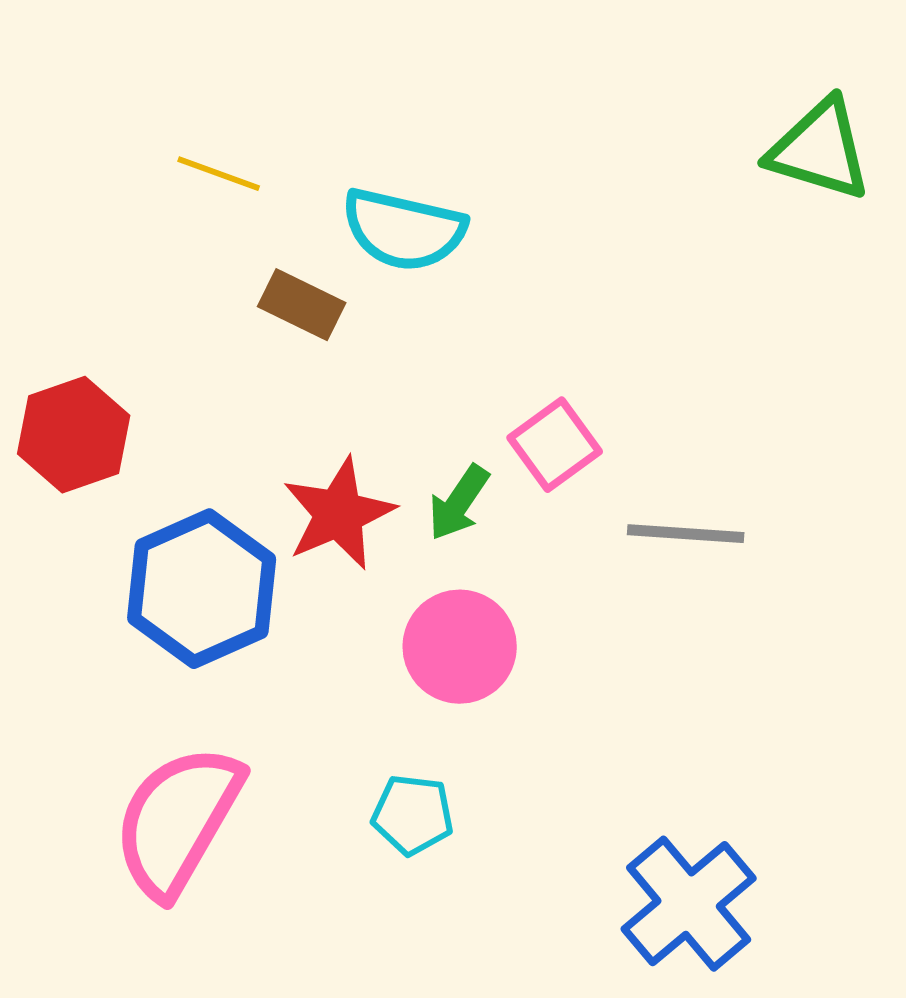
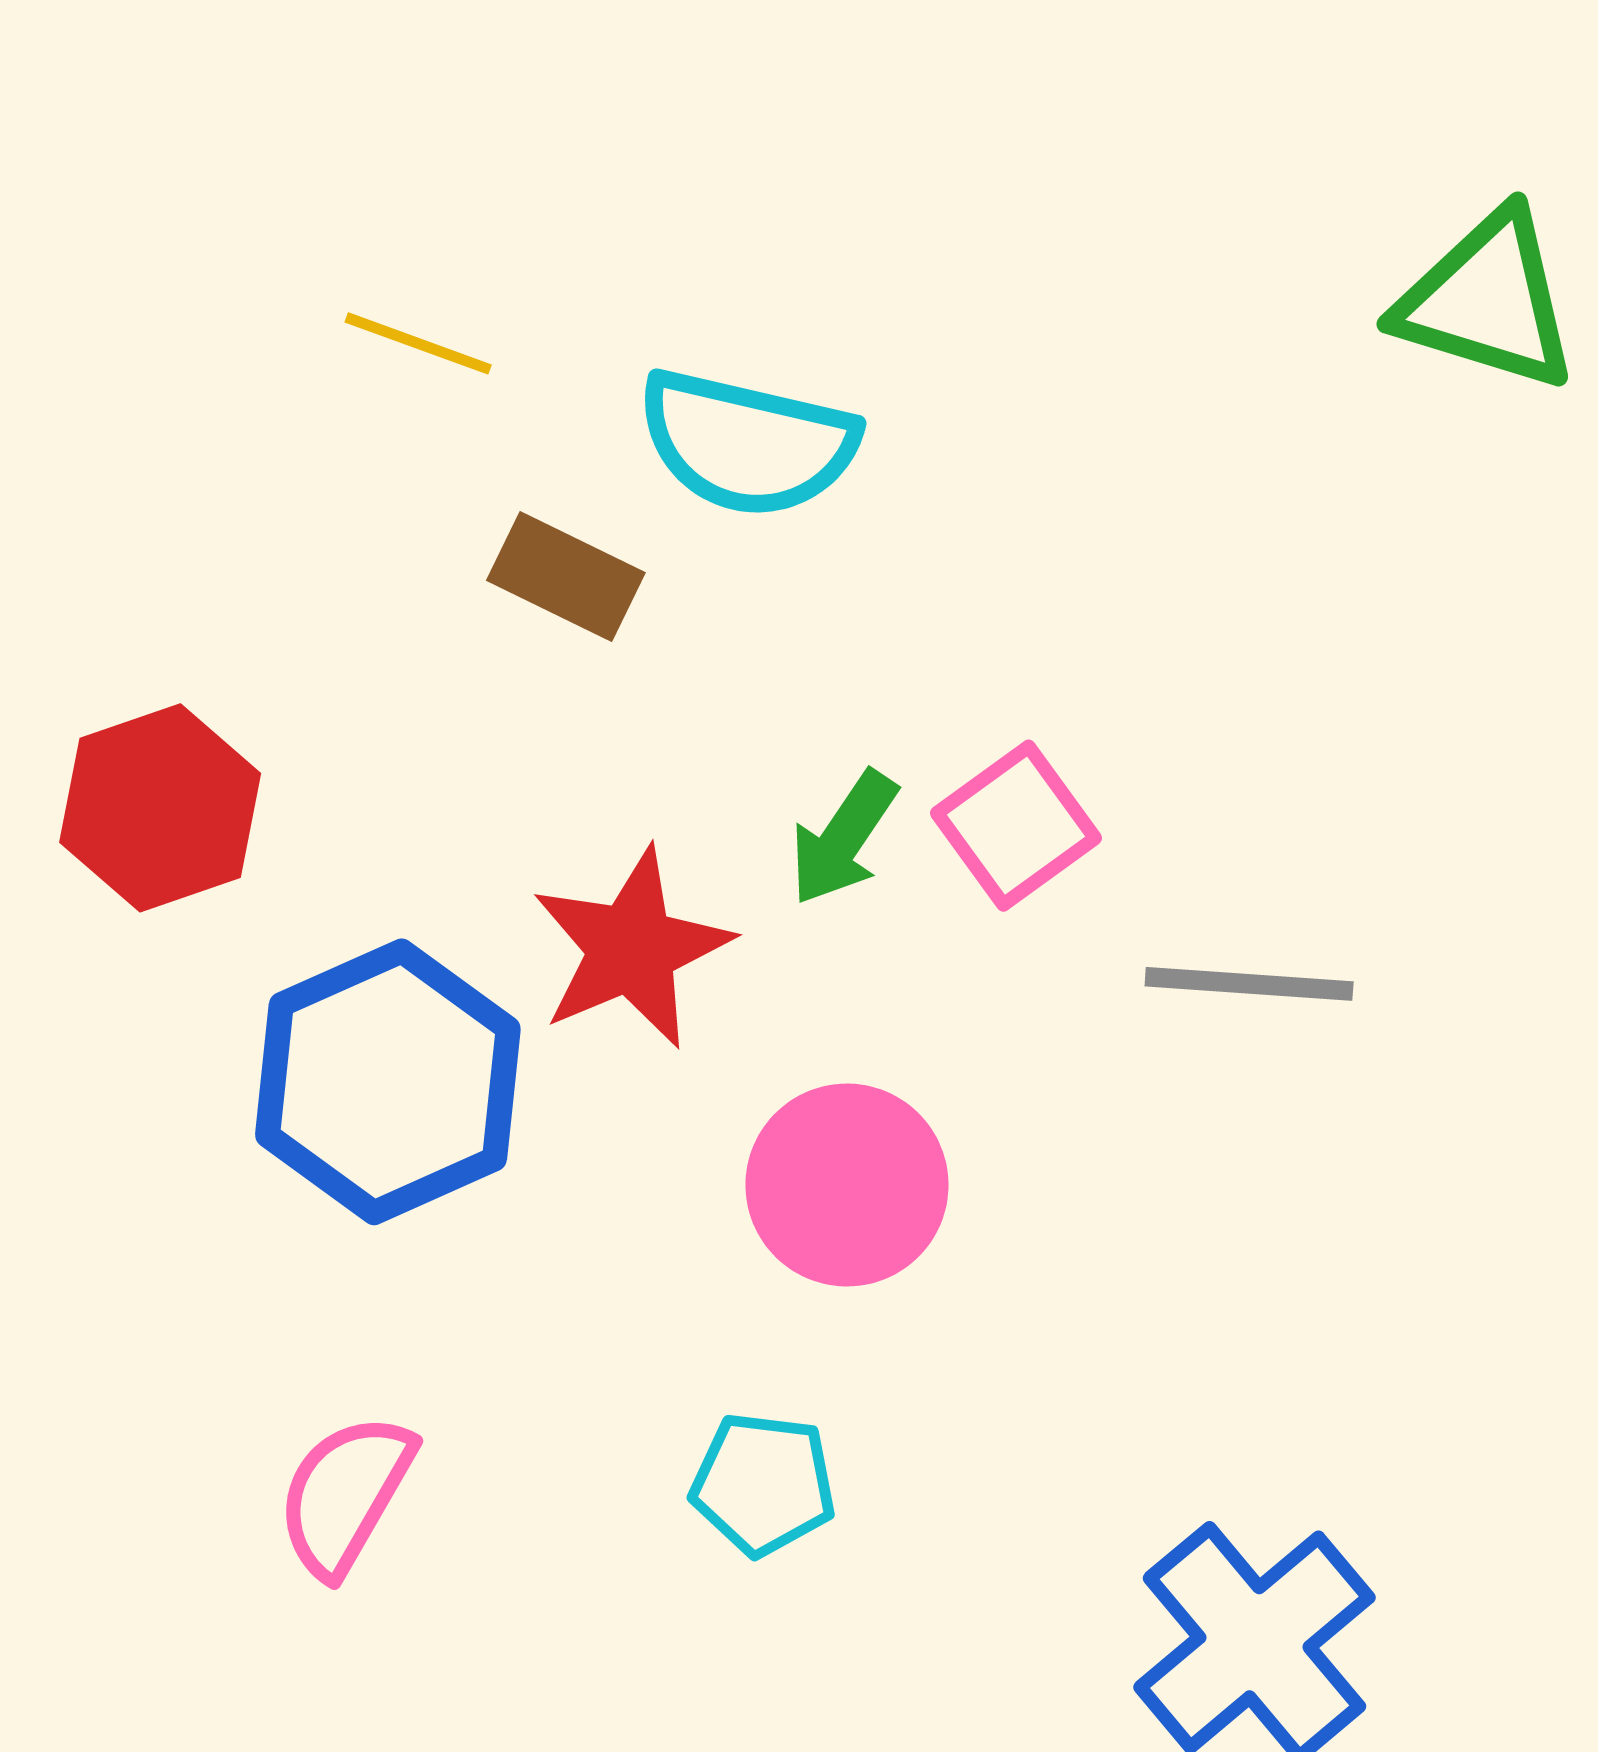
green arrow: (459, 503) -> (843, 838), moved
pink semicircle: (178, 821) -> (345, 1495), size x0.6

